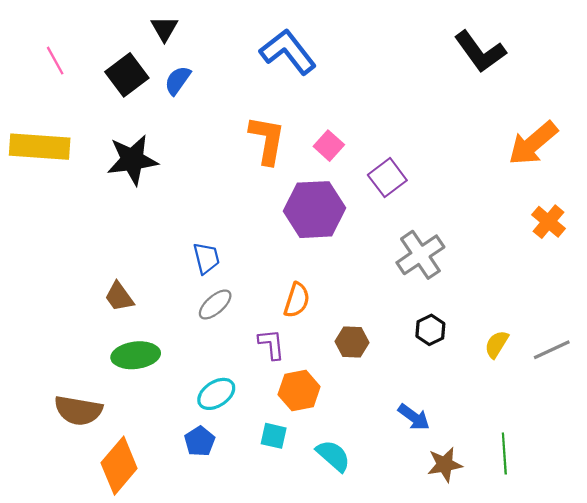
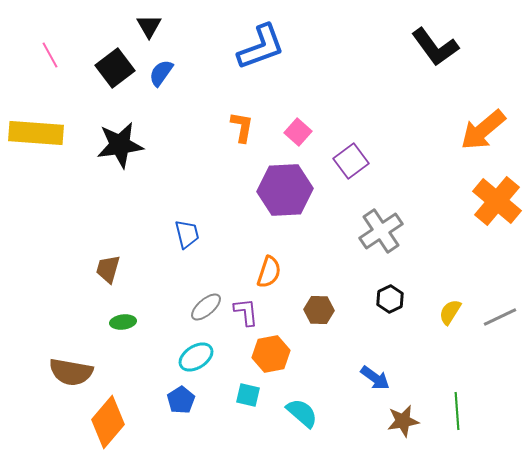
blue L-shape: (288, 52) -> (261, 47), turned 108
orange L-shape: (267, 140) -> (242, 127), size x0.7
orange cross: (548, 222) -> (497, 201), size x1.6
brown trapezoid: (119, 297) -> (108, 269), turned 52
gray ellipse: (215, 304) -> (206, 307), moved
green ellipse: (136, 355) -> (123, 322), size x0.6

